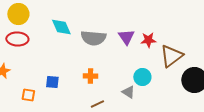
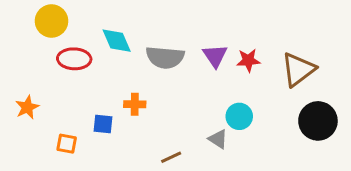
red ellipse: (17, 39) -> (74, 59), moved
brown triangle: (171, 56) -> (298, 69), moved
orange cross: (90, 76) -> (135, 104), moved

